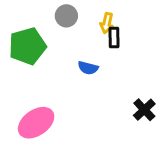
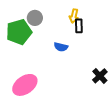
gray circle: (66, 16) -> (35, 18), moved

